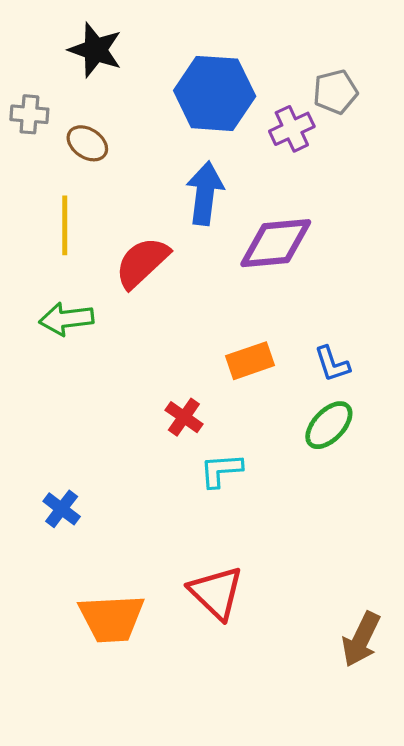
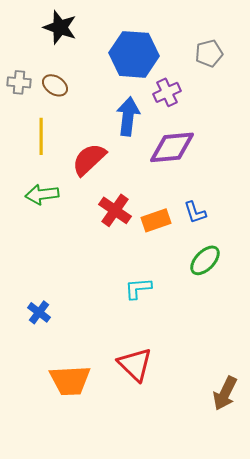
gray cross: (29, 114) -> (19, 82), moved
purple cross: (292, 129) -> (167, 92), moved
blue L-shape: (332, 364) -> (195, 212), moved
red cross: (184, 417) -> (115, 210), moved, size x1.4

